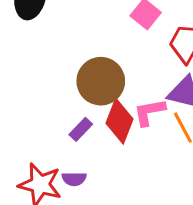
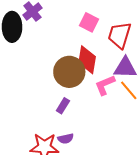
red diamond: (120, 121) -> (87, 60), moved

